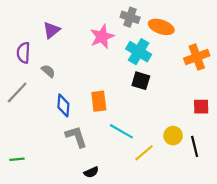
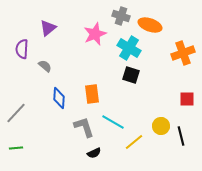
gray line: (17, 93) -> (16, 113), moved
gray L-shape: (76, 137) -> (84, 127), moved
black semicircle: (91, 172) -> (94, 153), moved

